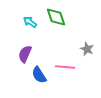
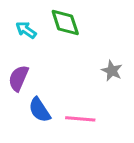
pink line: (65, 67) -> (80, 119), moved

